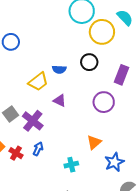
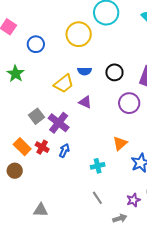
yellow circle: (102, 32) -> (79, 34), moved
black circle: (89, 62) -> (114, 72), moved
red cross: (16, 153) -> (42, 147), moved

